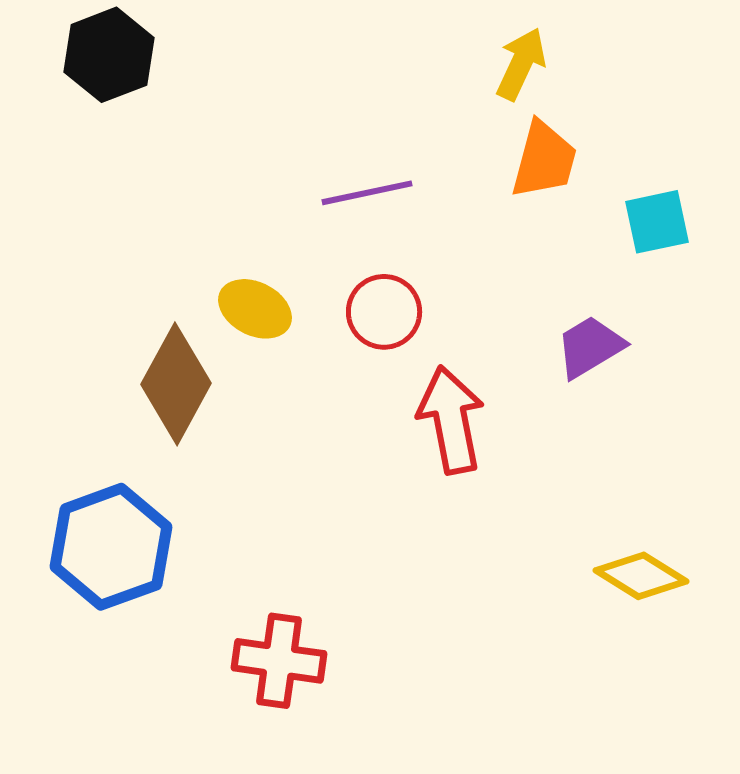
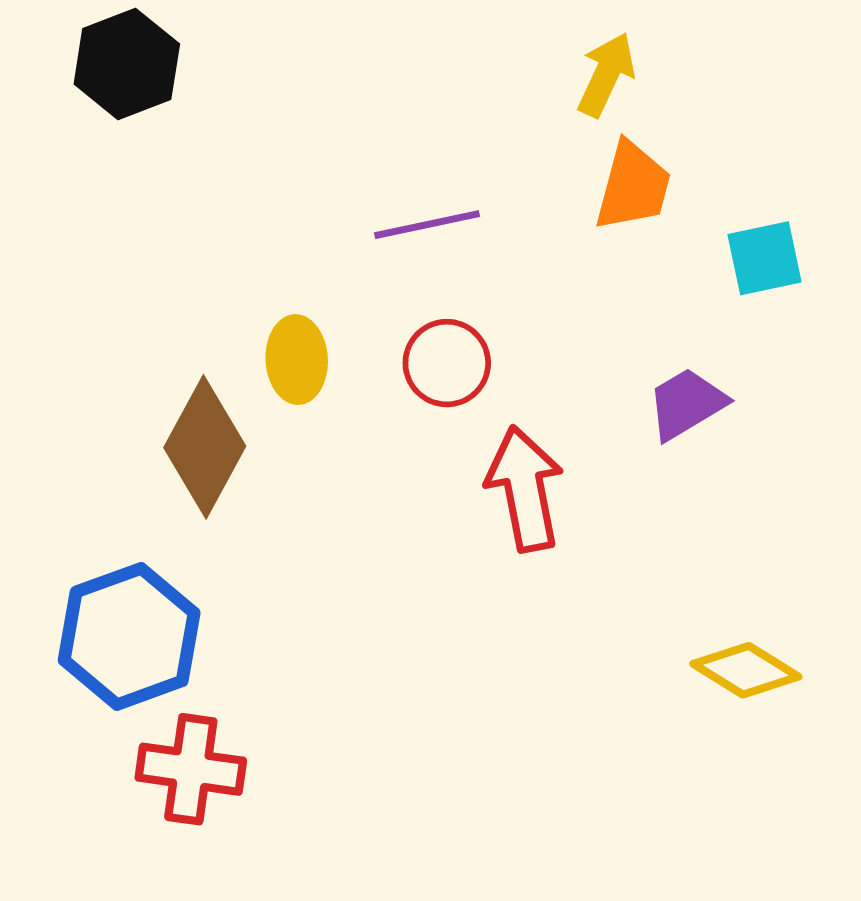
yellow ellipse: (255, 309) -> (297, 360), turned 60
red cross: (279, 661) -> (191, 769), moved

